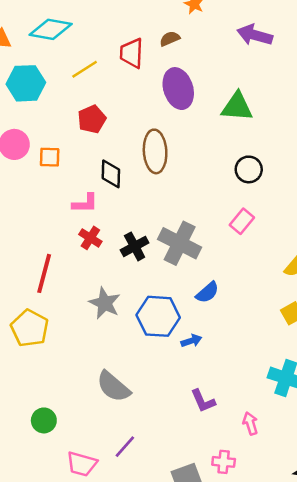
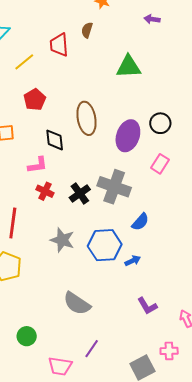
purple arrow: (255, 35) -> (152, 19), size x0.6
brown semicircle: (170, 39) -> (87, 30), turned -42
purple ellipse: (178, 89) -> (128, 136), moved, turned 44
green triangle: (237, 107) -> (129, 67), moved

